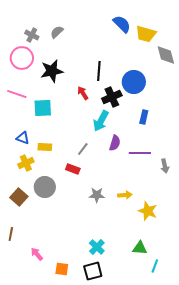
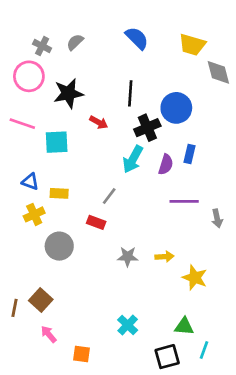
blue semicircle: (122, 24) -> (137, 38), moved
red arrow: (83, 93) -> (99, 122), moved, turned 152
purple semicircle: (115, 143) -> (166, 164), moved
brown square: (19, 197) -> (41, 300), moved
black square: (93, 271) -> (167, 357), moved

